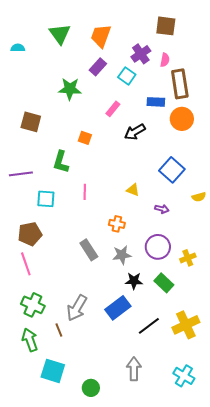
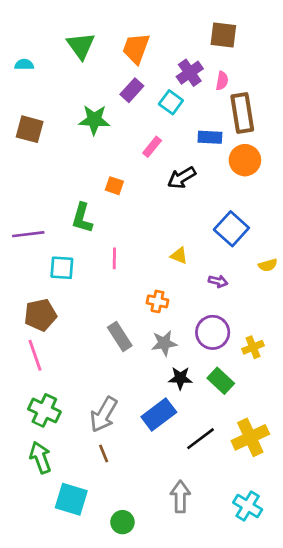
brown square: (31, 122) -> (30, 129), moved
brown line: (59, 330) -> (104, 454), moved

